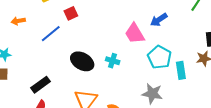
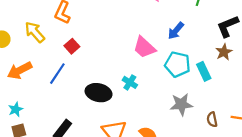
blue arrow: (159, 20) -> (176, 31), moved
orange arrow: (18, 21) -> (20, 70), size x1.6
cyan cross: (113, 61) -> (130, 82), turned 32

